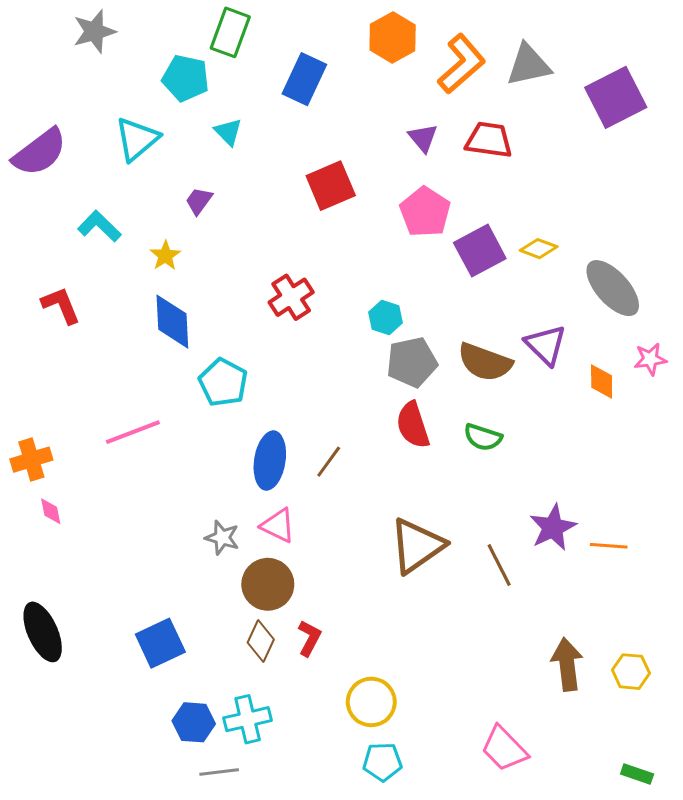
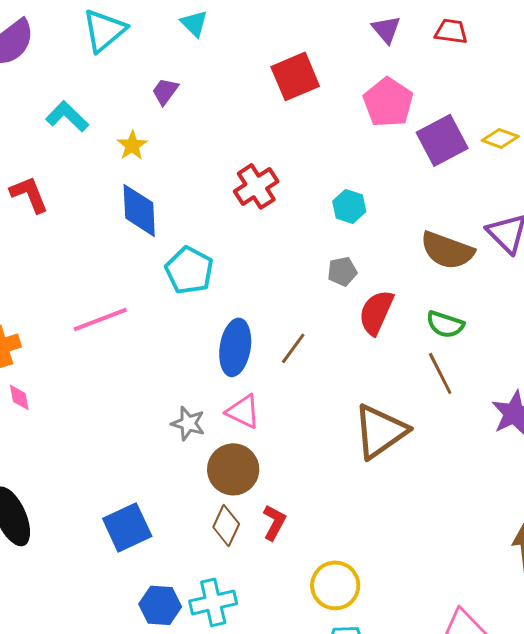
red trapezoid: (489, 140) -> (451, 31), size x0.7
gray pentagon: (412, 362) -> (342, 271), moved, size x0.6
red semicircle: (413, 425) -> (376, 312), turned 42
brown line: (499, 565) -> (440, 373), moved

